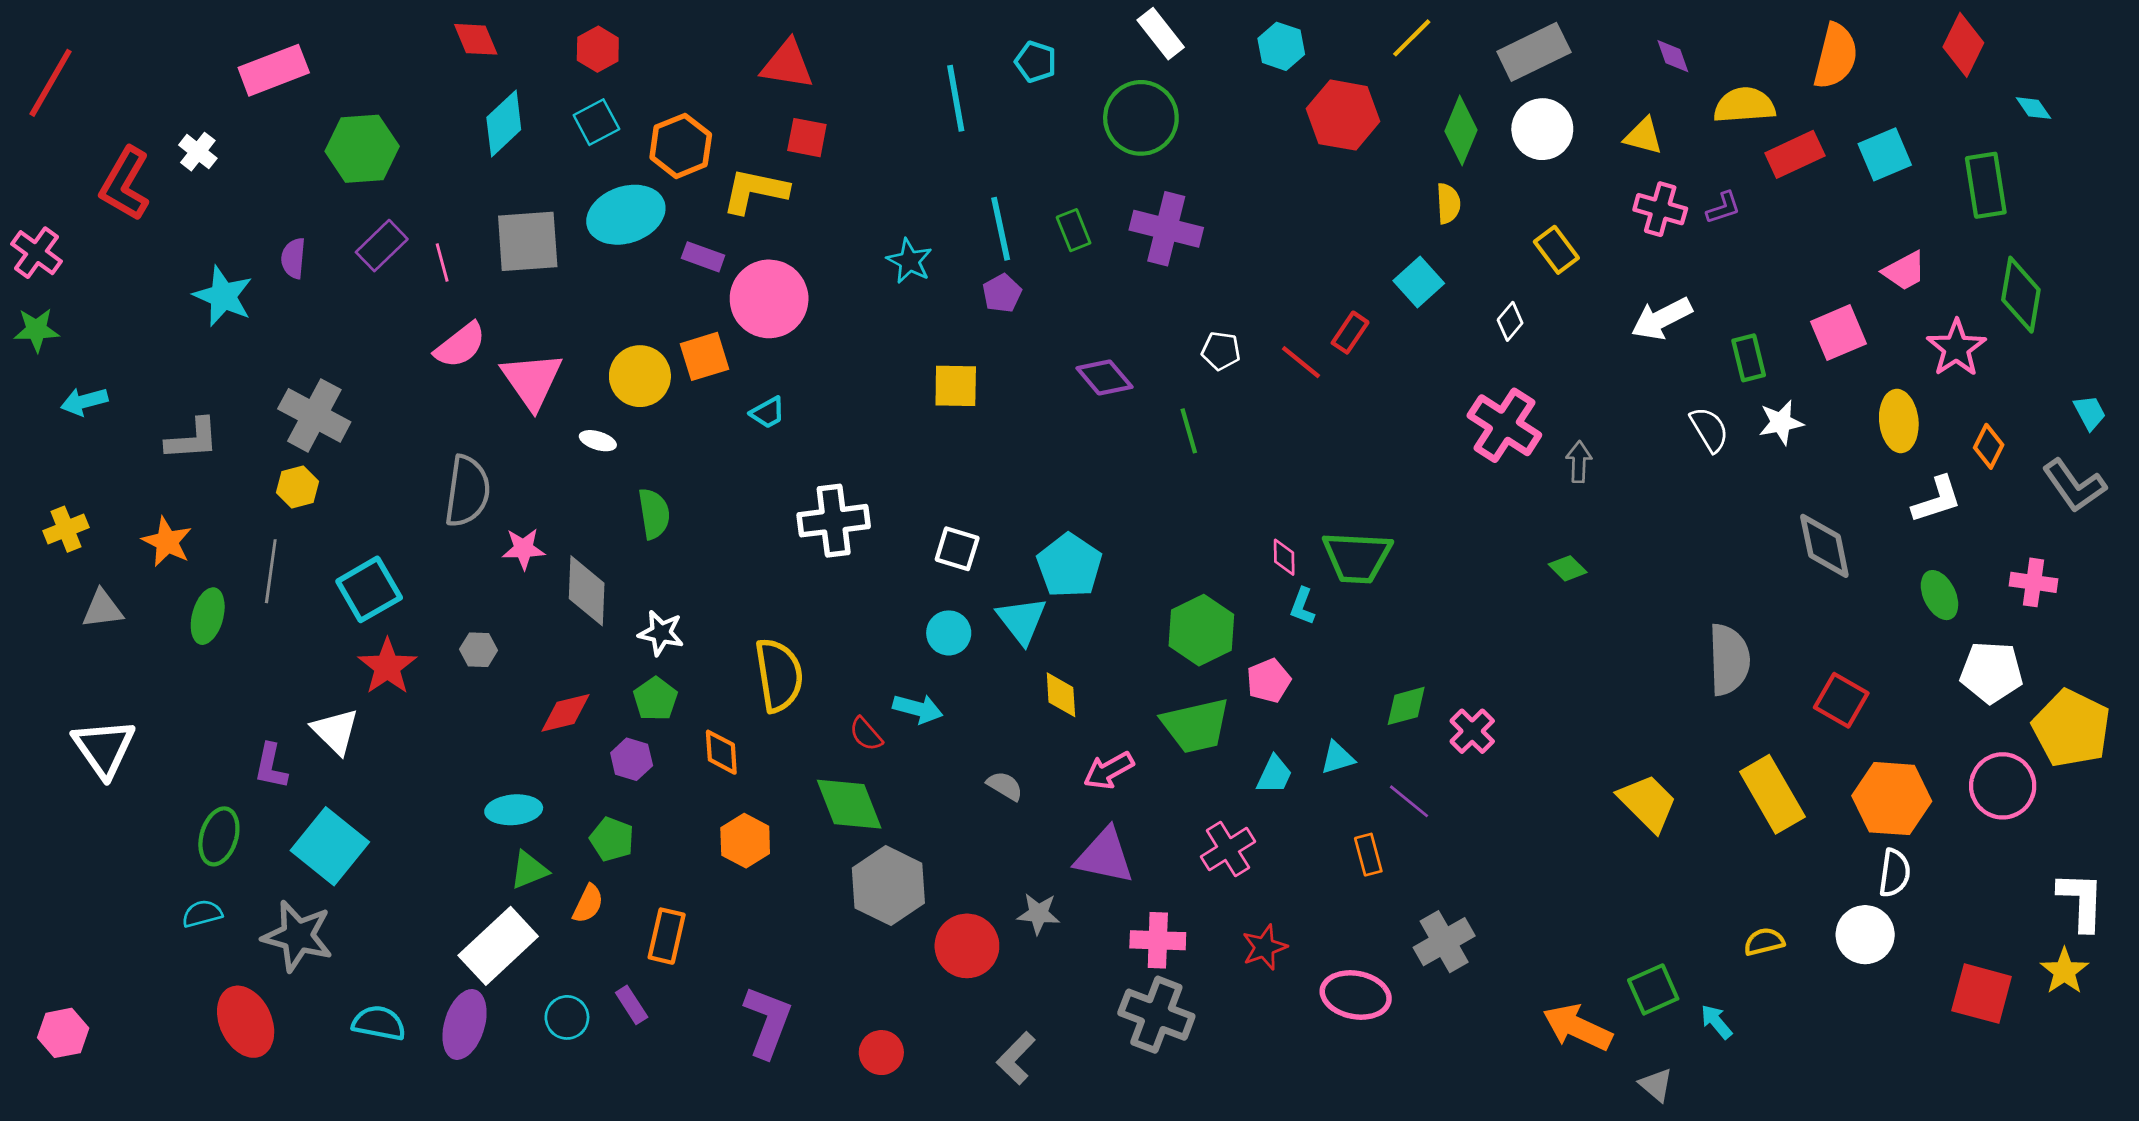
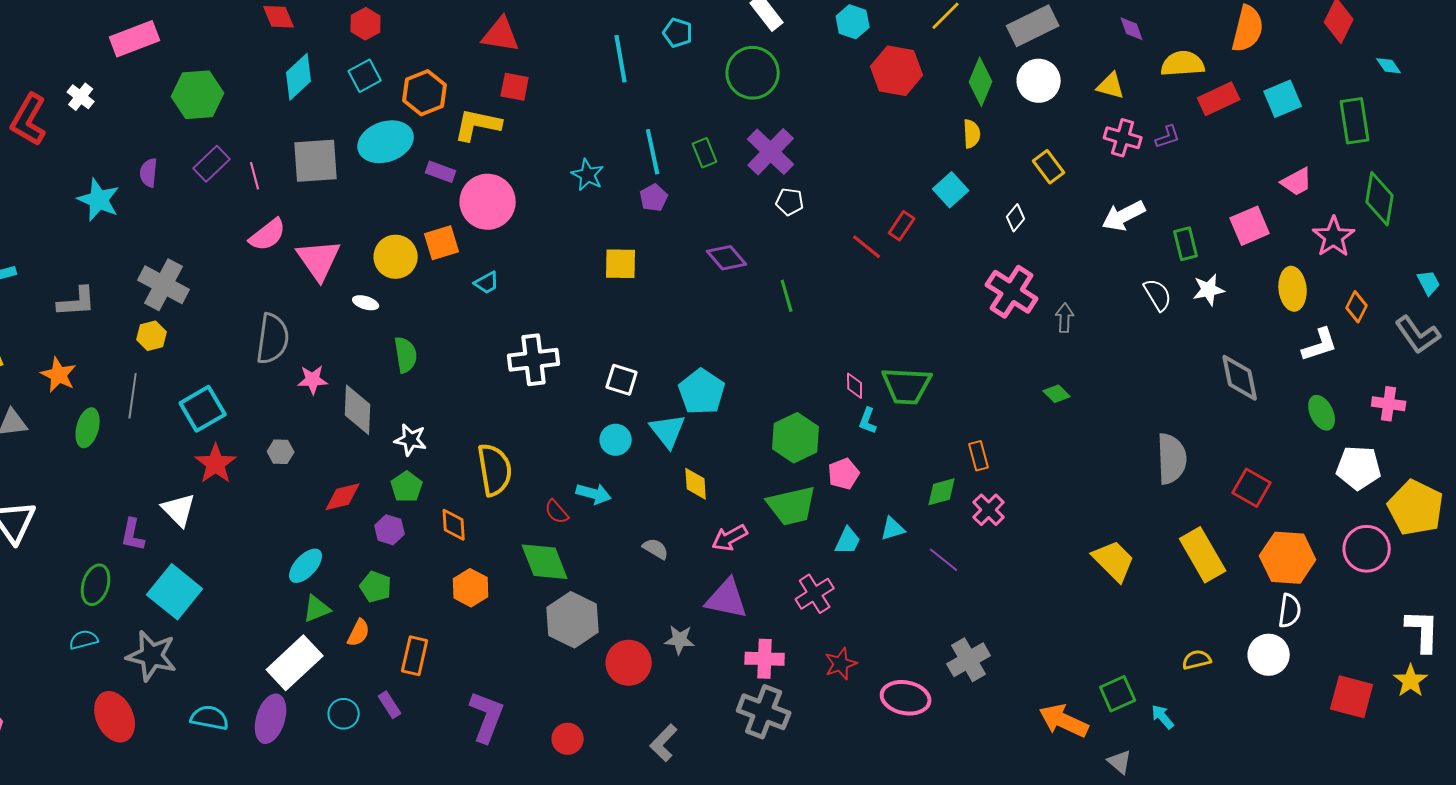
purple cross: (1166, 229) -> (771, 152), turned 30
white pentagon: (1221, 351) -> (790, 202), moved
cyan ellipse: (514, 810) -> (306, 566), turned -42
orange rectangle: (1368, 855) -> (979, 456), moved

